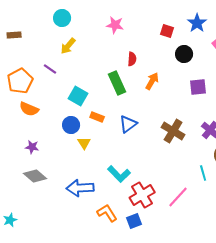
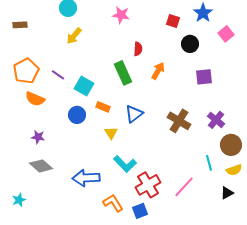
purple line: (50, 69) -> (58, 75), moved
yellow triangle: (84, 143) -> (111, 133), moved
cyan star: (10, 220) -> (19, 200), moved

